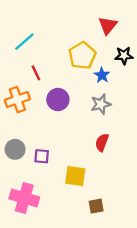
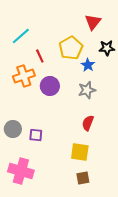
red line: (36, 73) -> (40, 56), moved
orange cross: (17, 100) -> (24, 76), moved
yellow square: (75, 176) -> (80, 152), moved

